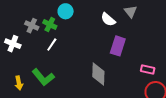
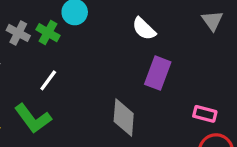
gray triangle: (131, 12) -> (212, 21), moved
white line: (52, 45) -> (48, 80), moved

